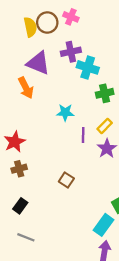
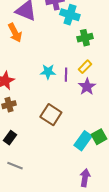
cyan star: (65, 112) -> (48, 72), moved
brown square: (66, 180) -> (51, 115), size x1.5
cyan rectangle: (103, 225) -> (83, 141), moved

